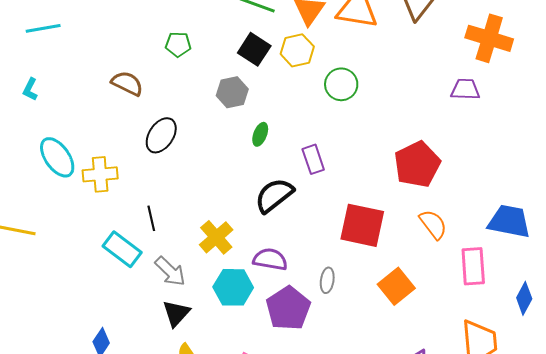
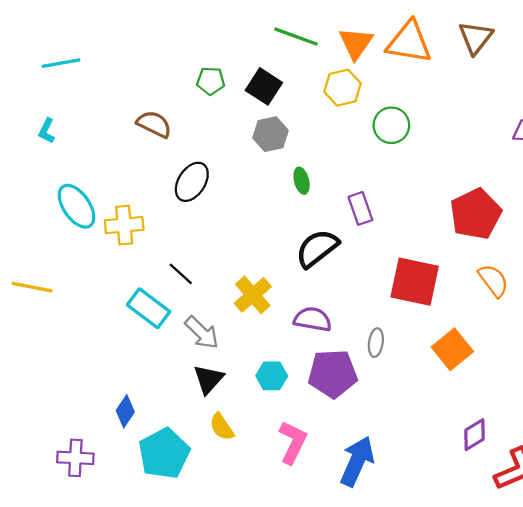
black square: (254, 49) -> (264, 86), moved
green ellipse: (260, 134) -> (302, 181), turned -35
black line: (151, 218) -> (181, 274), turned -35
cyan hexagon: (233, 287) -> (272, 376), moved, size x0.7
purple pentagon: (288, 308) -> (333, 374), turned 30

